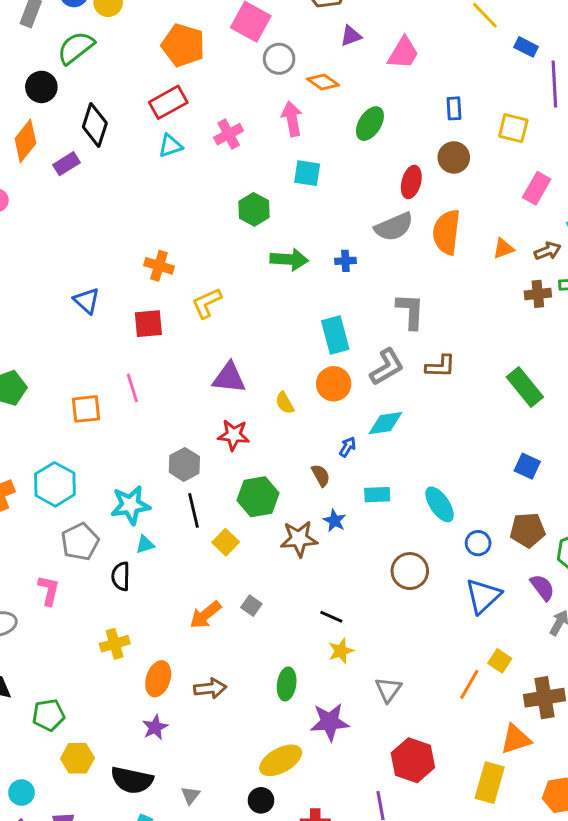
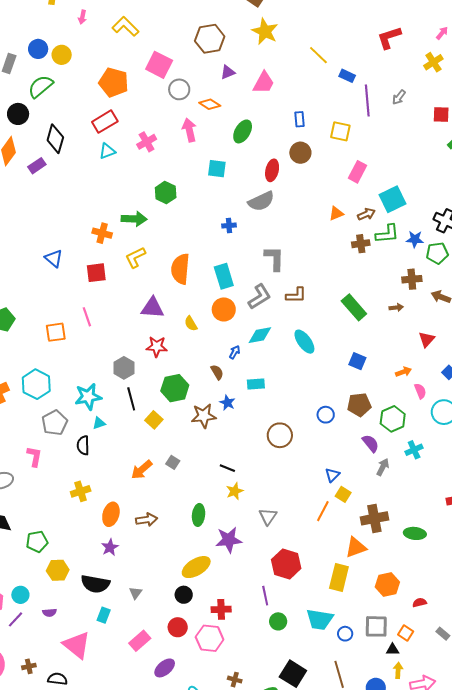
cyan square: (307, 173) -> (217, 169), moved
orange semicircle: (447, 232) -> (180, 269), moved
green arrow: (289, 259) -> (134, 219), moved
cyan ellipse: (440, 504) -> (304, 342), moved
blue triangle: (483, 596) -> (332, 475), moved, size x0.6

